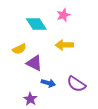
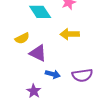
purple semicircle: (76, 84) -> (82, 75), turned -42

